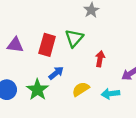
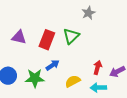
red arrow: (100, 59) -> (97, 68), moved
green star: (37, 90) -> (35, 78), turned 30

